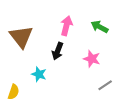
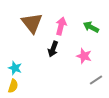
brown triangle: (21, 37) -> (32, 23), moved
cyan star: (39, 74) -> (15, 68), moved

